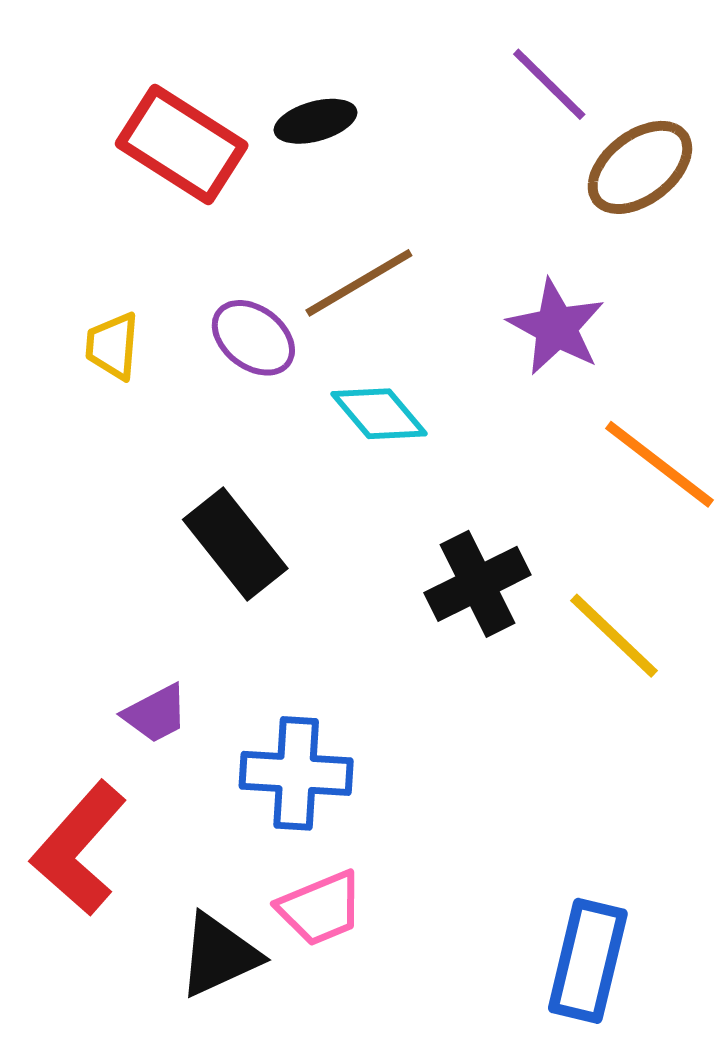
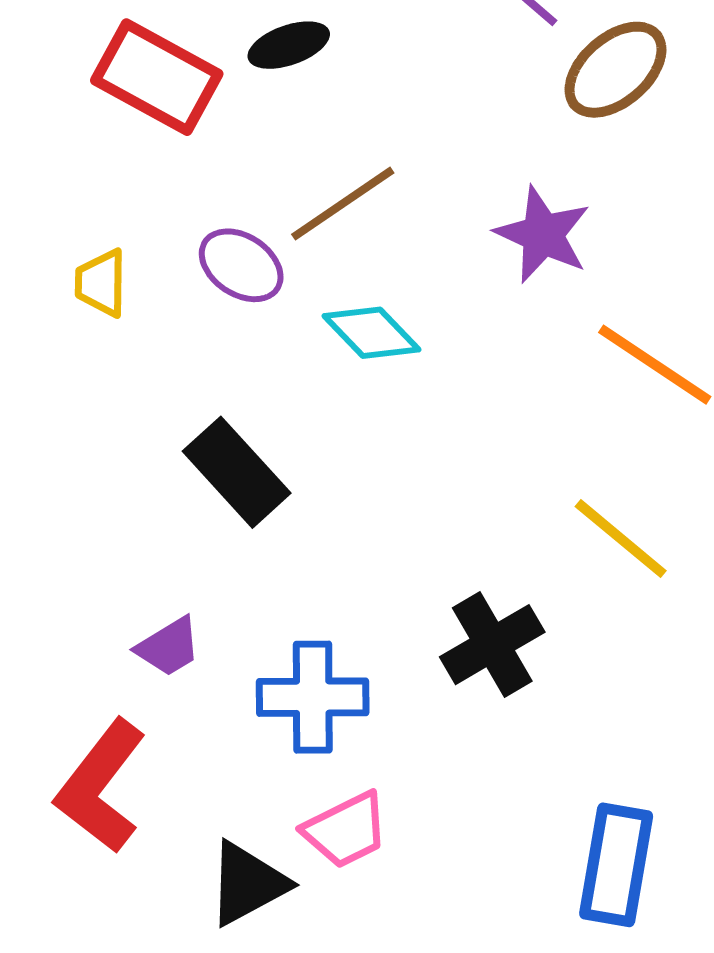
black cross: (478, 584) -> (492, 645), moved

